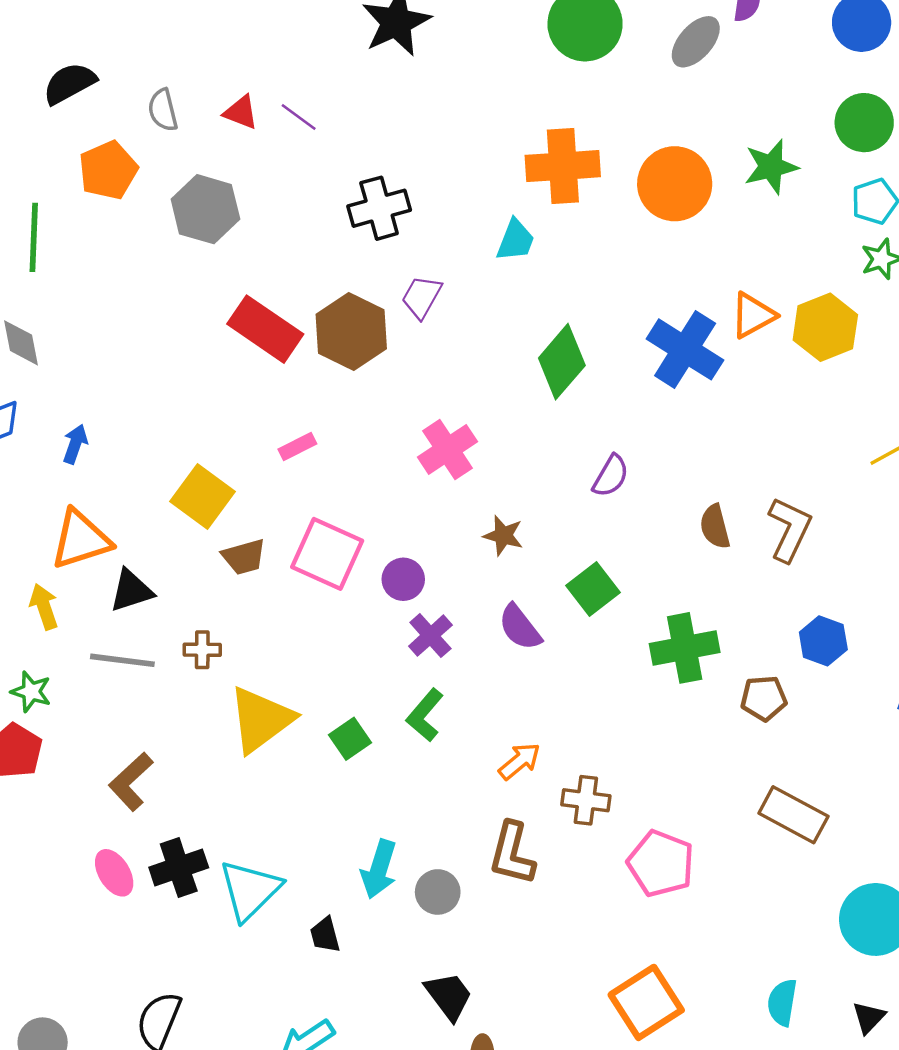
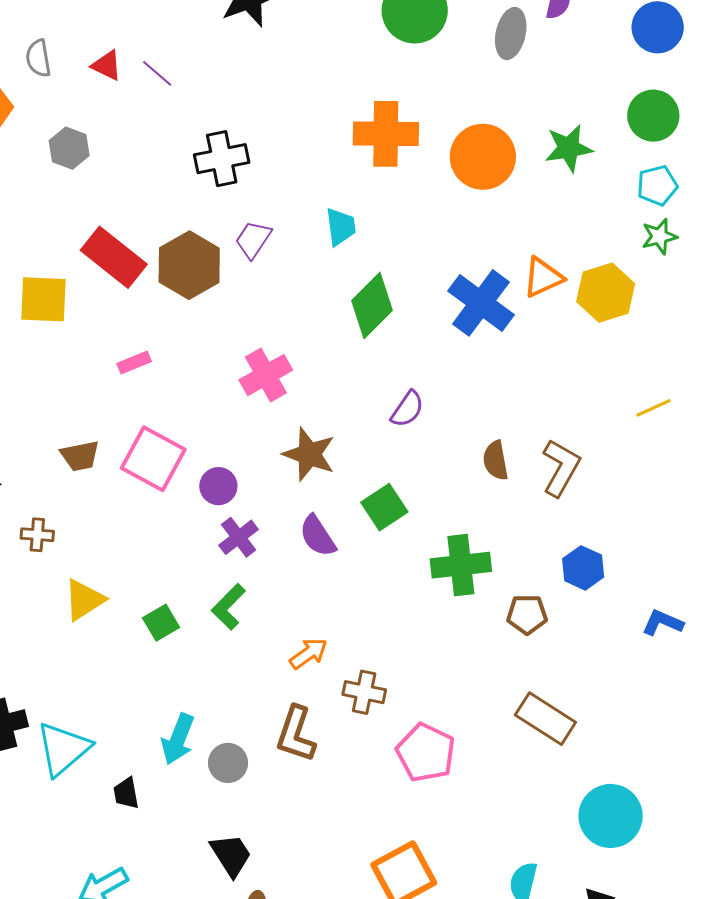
gray ellipse: (696, 42) -> (511, 33), turned -33
gray hexagon: (205, 209) -> (69, 148), size x0.7
cyan trapezoid: (516, 240) -> (341, 227), moved, turned -33
yellow square: (203, 497) -> (43, 299), moved, turned -38
brown star: (503, 535) -> (309, 454), size x1.5
yellow triangle: (261, 720) -> (84, 600), size x0.7

